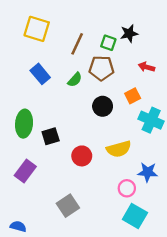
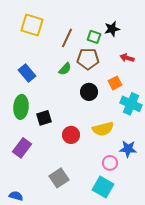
blue rectangle: (40, 74) -> (27, 73), moved
cyan square: (135, 216) -> (103, 187), moved

